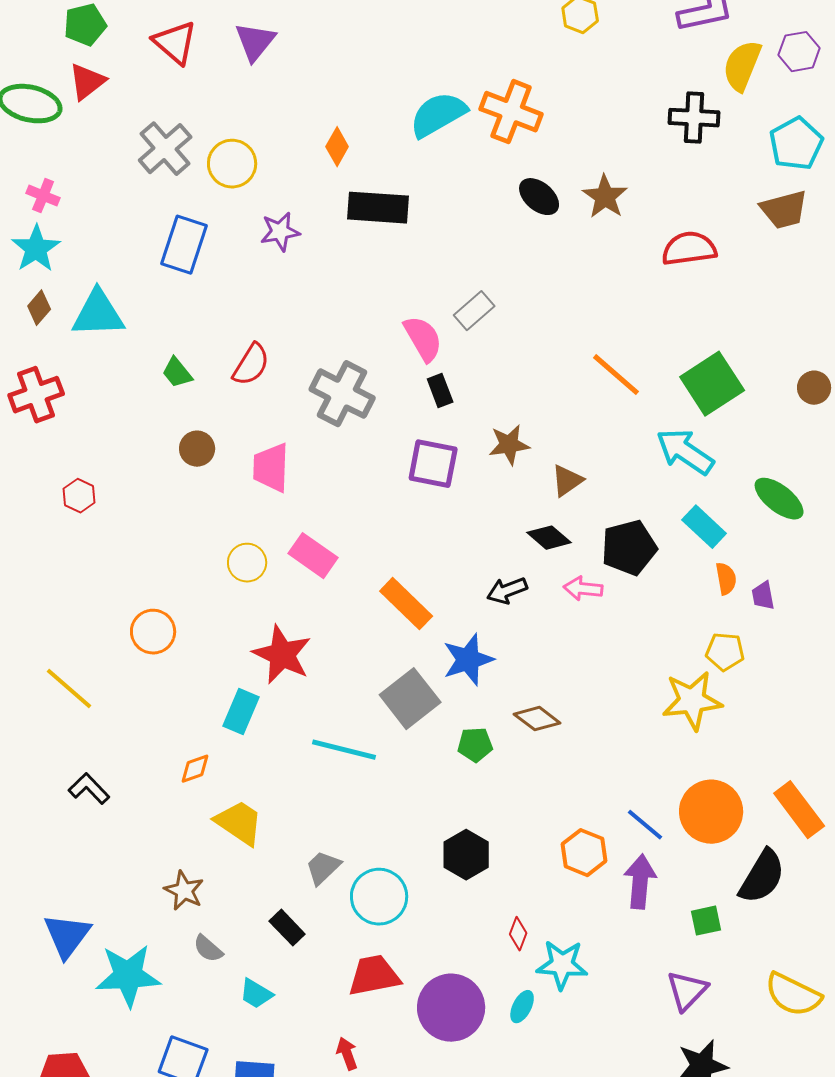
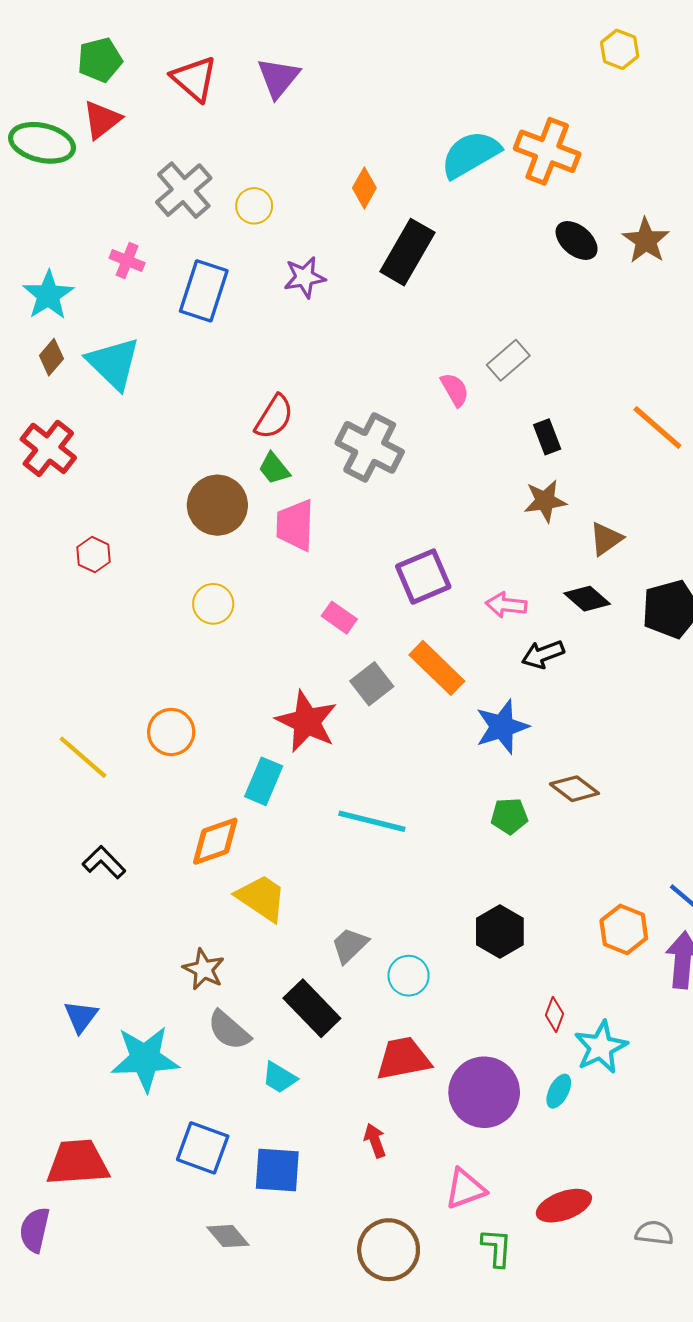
yellow circle: (232, 164) -> (254, 206), size x0.7
pink cross: (43, 196) -> (127, 260), moved
black rectangle: (378, 208) -> (407, 252), turned -64
cyan triangle: (98, 314) -> (113, 363), turned 46
pink semicircle: (423, 339) -> (455, 390), size x0.7
green trapezoid: (177, 373) -> (274, 468), moved
black rectangle: (440, 391) -> (547, 437), moved
red cross: (36, 395) -> (48, 448), turned -32
brown circle: (197, 449) -> (217, 505), size x1.6
purple square: (433, 464) -> (423, 577), moved, turned -34
pink rectangle: (313, 556) -> (339, 618), size x0.7
yellow circle: (247, 563) -> (213, 604), moved
pink arrow: (583, 589) -> (506, 605), moved
orange circle: (153, 632) -> (171, 732), moved
gray square: (410, 699) -> (372, 684), moved, size x0.7
orange diamond: (195, 769) -> (215, 841), size x1.6
cyan circle: (379, 897) -> (409, 976), size x0.7
black rectangle: (287, 928) -> (312, 1008), size x1.5
blue triangle: (67, 936) -> (81, 1017), size x0.7
gray semicircle: (208, 949) -> (229, 1030), size x1.4
cyan star: (562, 965) -> (601, 1047), turned -30

